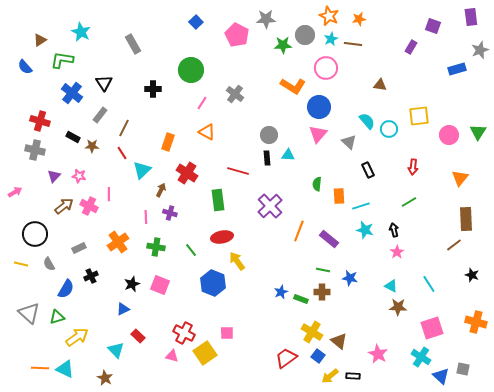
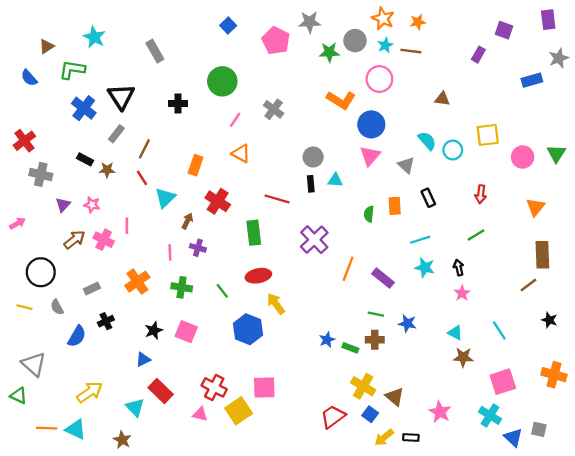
black triangle: (104, 83) -> (121, 96), size x1.4
red cross: (40, 121) -> (24, 141), moved, turned 36
orange rectangle: (339, 196) -> (395, 206), moved
green triangle: (57, 317) -> (19, 396), moved, turned 42
pink square: (227, 333) -> (264, 387), size x1.5
red rectangle: (138, 336) -> (161, 391), size x1.5

